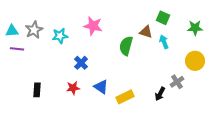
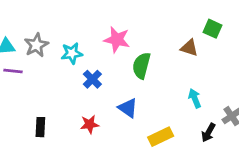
cyan arrow: (164, 42) -> (195, 98), moved
green semicircle: (126, 46) -> (141, 66), moved
blue cross: (81, 63) -> (92, 79), moved
blue triangle: (101, 87) -> (128, 108), moved

